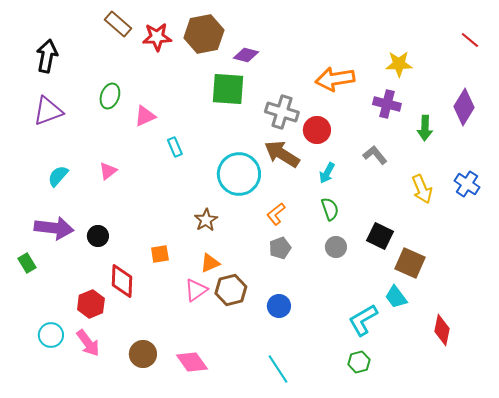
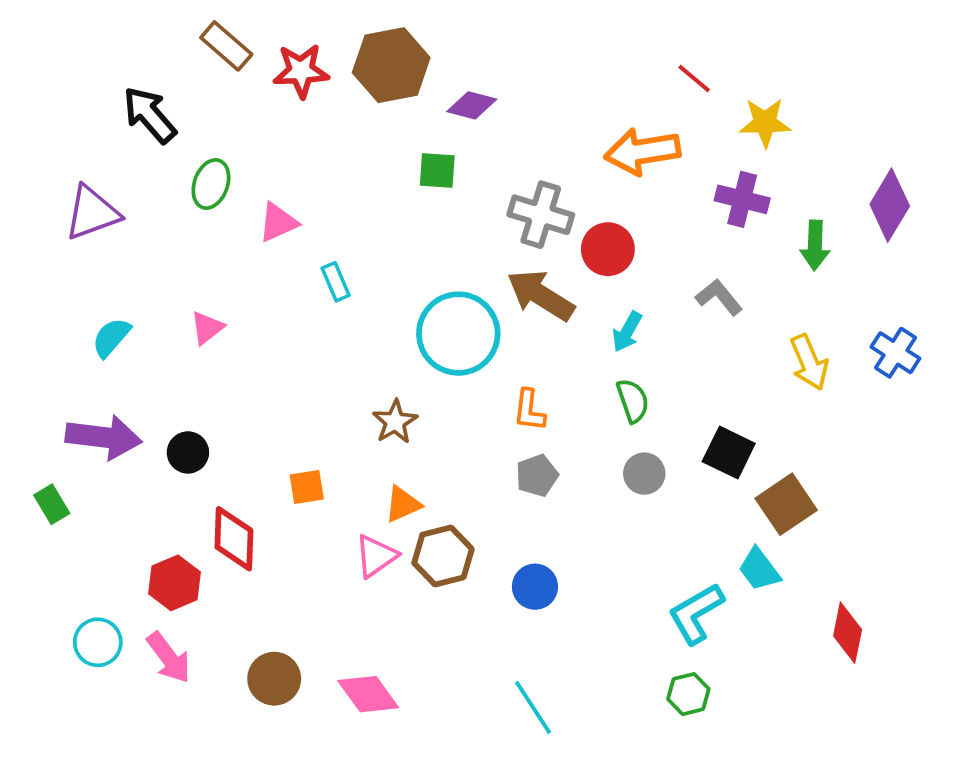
red line: (470, 40) -> (694, 79), moved
black arrow: (47, 56) -> (150, 115), moved, turned -52
green square: (228, 89) -> (437, 171), size x0.6
orange L-shape: (276, 214) -> (529, 410), turned -45
brown square: (410, 263) -> (786, 504), turned 32

